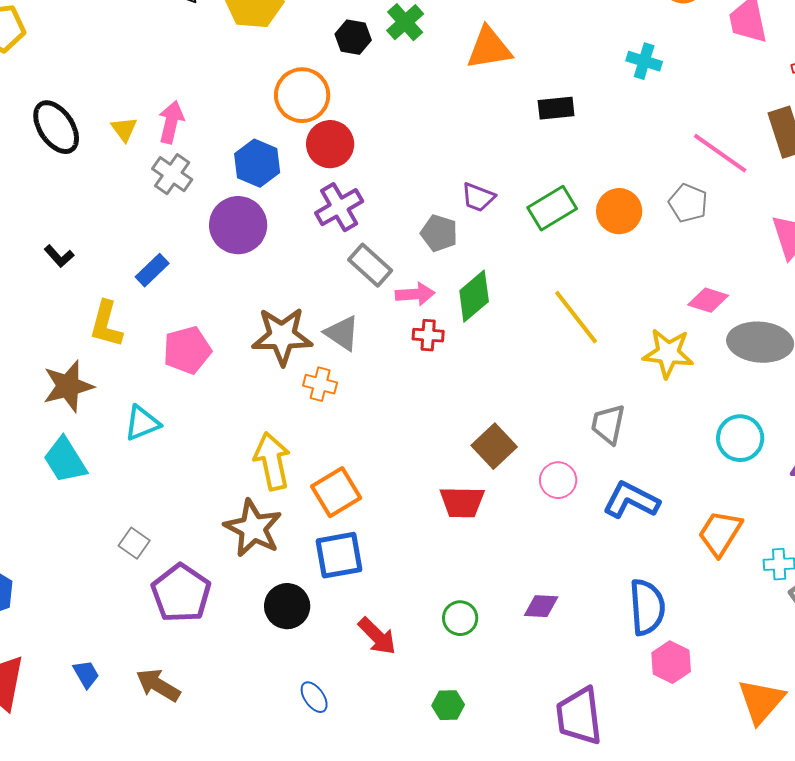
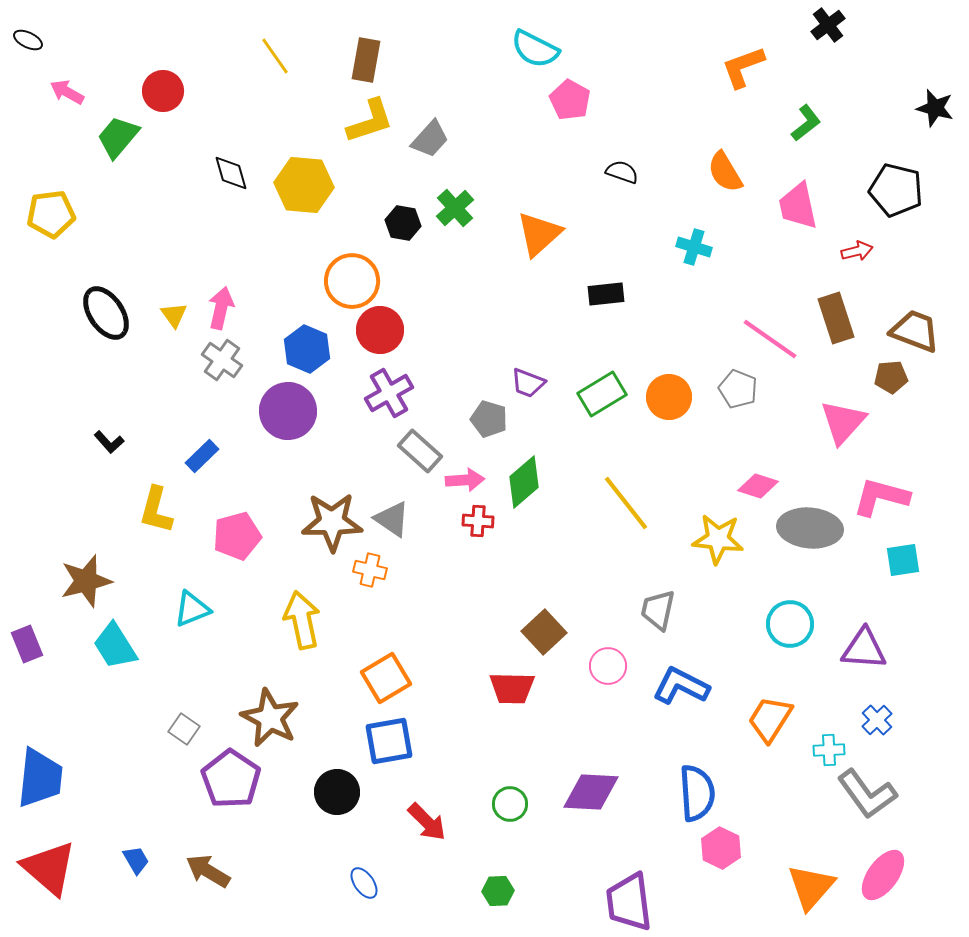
orange triangle: (489, 48) -> (539, 234), turned -33
brown star: (68, 386) -> (86, 581), moved
yellow arrow: (272, 461) -> (302, 620), moved
brown star: (253, 528) -> (270, 718), moved
purple diamond: (541, 606) -> (591, 792), size x1.6

